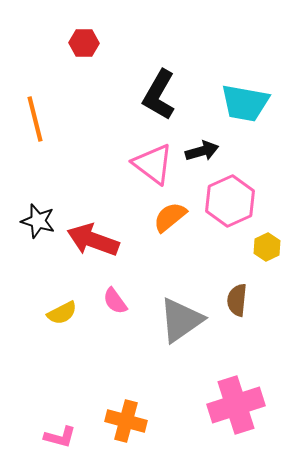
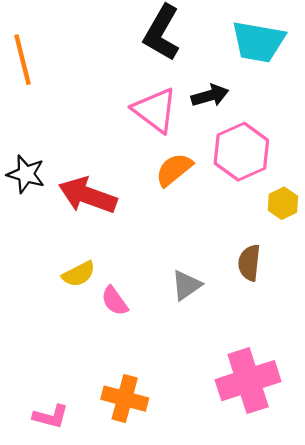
pink semicircle: (115, 301) -> (115, 301), moved
yellow semicircle: (62, 313) -> (79, 274), moved
gray triangle: (181, 320) -> (186, 285), size x0.6

